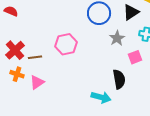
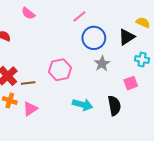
gray star: (117, 38) -> (102, 64), moved
cyan arrow: (101, 97) -> (83, 105), moved

